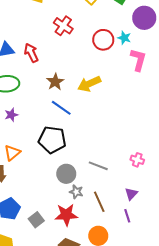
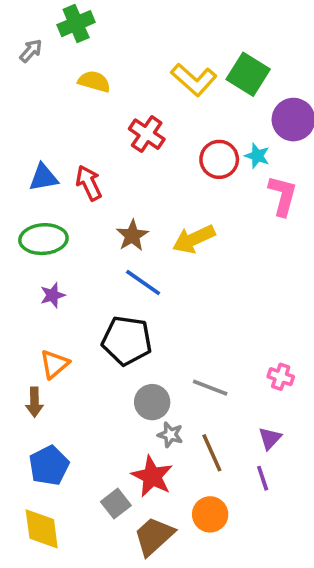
red star: (66, 215) -> (152, 476), turned 30
gray square: (36, 220) -> (116, 504), moved

